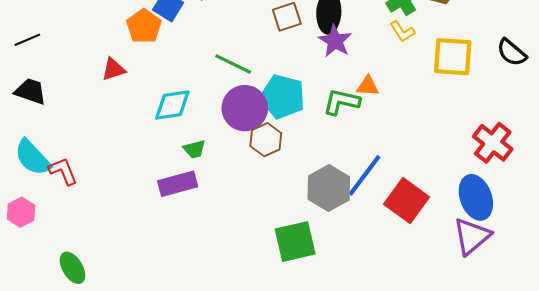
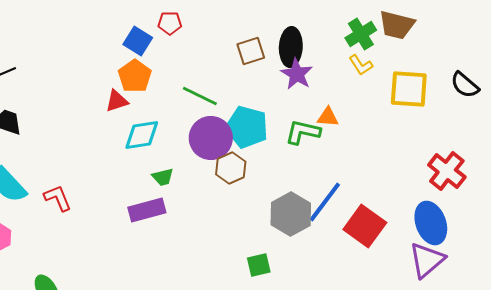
orange pentagon: (144, 26) -> (135, 76), moved
red triangle: (113, 69) -> (117, 101), moved
red L-shape: (63, 171) -> (58, 198), moved
green square: (295, 242) -> (259, 265), size x0.6

